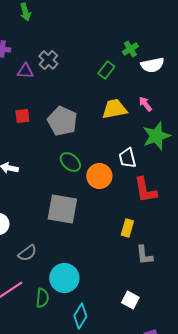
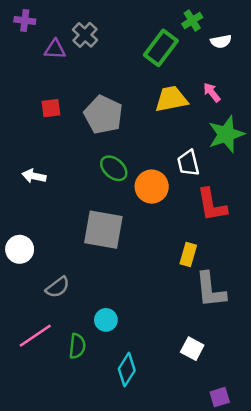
white semicircle: (152, 65) -> (221, 41), size x0.7
green rectangle: (106, 70) -> (161, 48), size x1.5
gray L-shape: (144, 255) -> (210, 290), size x1.4
cyan circle: (64, 278) -> (106, 320), size x0.6

